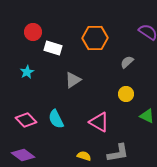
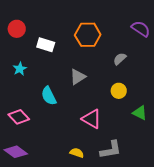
red circle: (33, 32) -> (17, 29), moved
gray triangle: (73, 80) -> (78, 77), moved
cyan semicircle: (56, 119) -> (49, 96), moved

